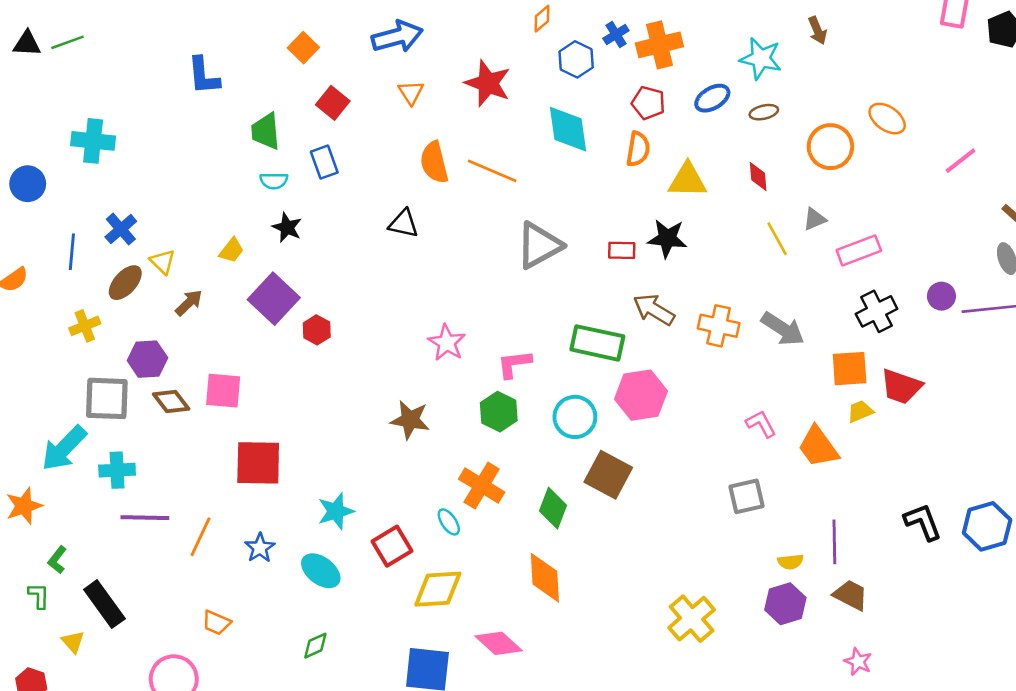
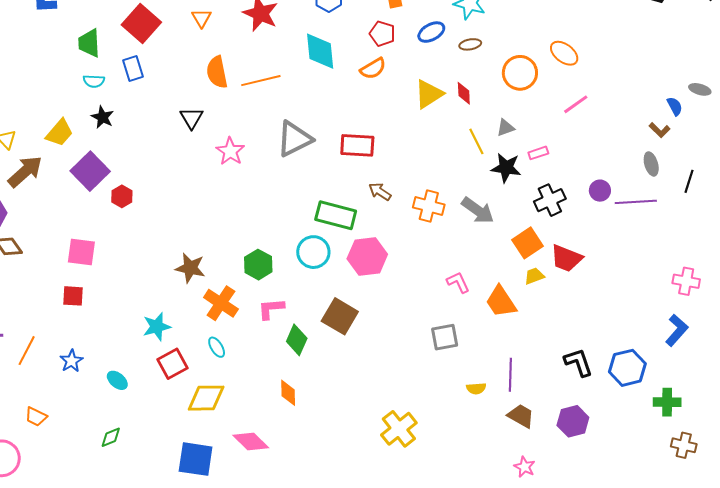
red square: (333, 103) -> (141, 24), size x1.5
orange semicircle: (638, 149) -> (373, 69), turned 48
pink line: (961, 161) -> (576, 104), moved
orange line: (492, 171) -> (261, 81), turned -39
yellow triangle: (688, 180) -> (429, 94), moved, turned -36
black triangle: (404, 224) -> (192, 118), turned 45
black star: (667, 238) -> (506, 168), moved
yellow trapezoid: (232, 250) -> (59, 133), size x1.4
red rectangle: (622, 250) -> (357, 145), size x1.6
pink rectangle: (859, 250) -> (538, 153), size x0.6
brown arrow: (189, 303) -> (25, 172), size x1.6
brown arrow: (654, 310) -> (380, 192), size x0.7
pink star: (447, 343) -> (230, 151), moved
pink L-shape: (514, 364) -> (271, 309), moved
orange square: (850, 369) -> (527, 243), turned -32
pink square: (223, 391) -> (81, 252), moved
cyan circle: (575, 417) -> (313, 252), moved
red square: (258, 463) -> (73, 296), size x0.6
orange cross: (482, 486) -> (221, 303), moved
cyan star: (336, 511) -> (157, 327), moved
cyan ellipse: (321, 571) -> (117, 380), size x0.7
orange diamond: (545, 578) -> (288, 393), size x0.7
purple hexagon: (785, 604) -> (573, 421), moved

